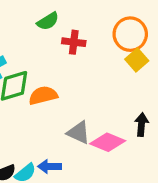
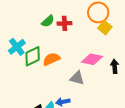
green semicircle: (48, 21) -> (48, 21), moved
pink diamond: (108, 142) -> (92, 59), moved

